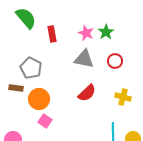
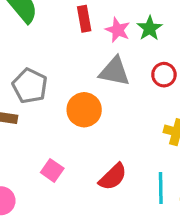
red rectangle: (52, 34) -> (84, 19), moved
red semicircle: (87, 93) -> (113, 177), moved
orange circle: (39, 99) -> (84, 110), moved

